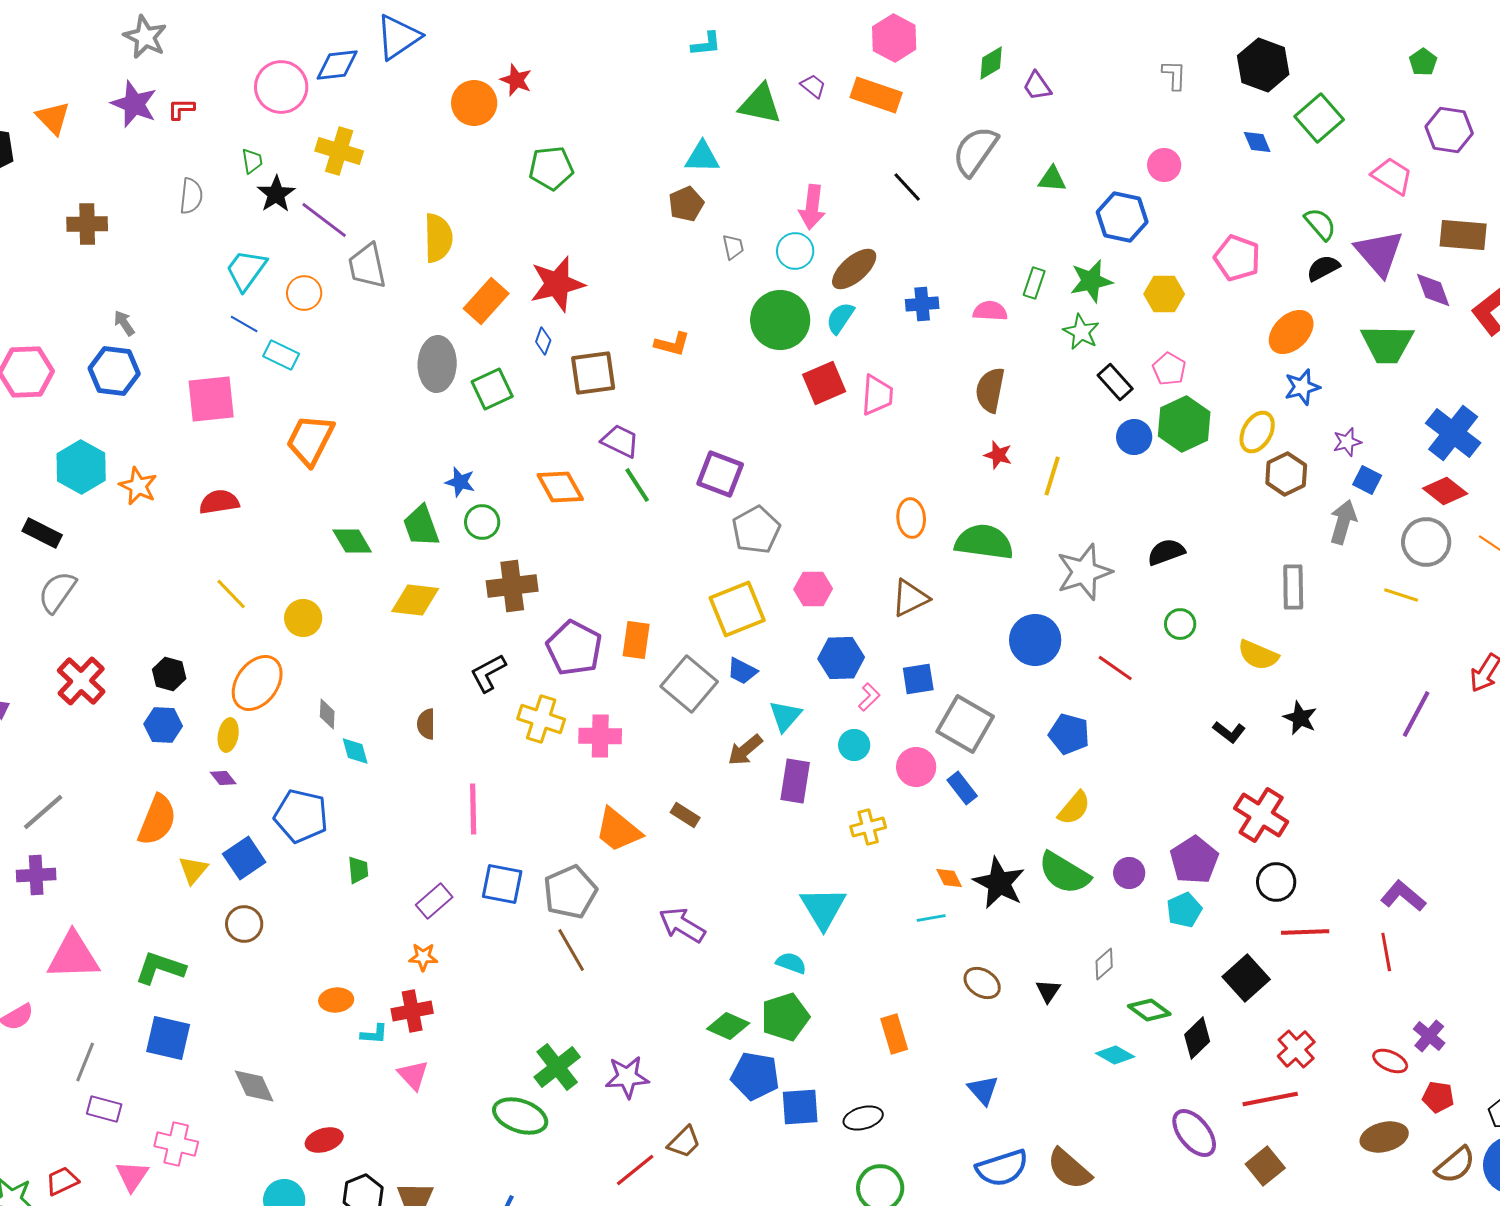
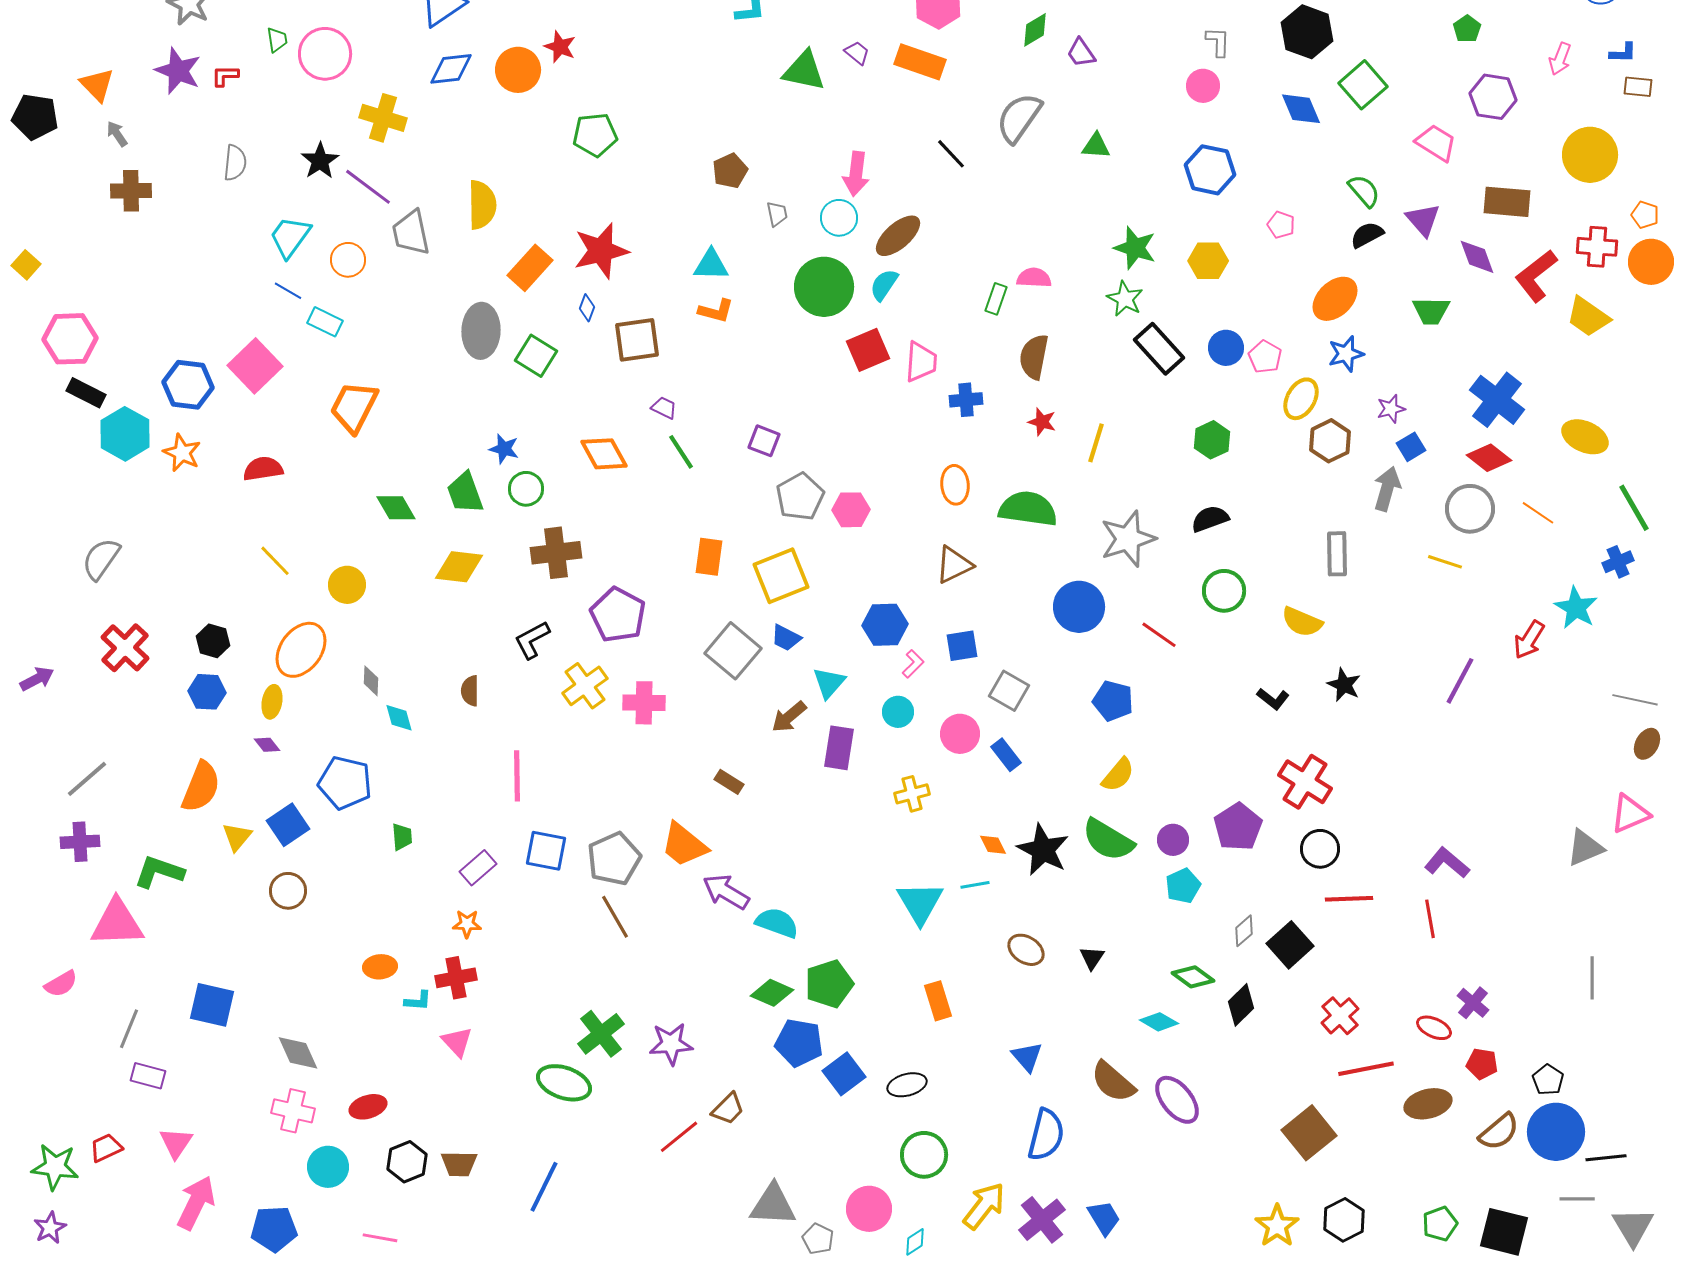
blue diamond: (337, 65) -> (451, 69), moved
blue diamond: (1257, 142) -> (1301, 109), size x1.4
cyan triangle: (702, 157) -> (711, 265), moved
green trapezoid: (252, 161) -> (277, 40), moved
pink circle: (1164, 165) -> (1203, 86), moved
blue hexagon: (1122, 217) -> (1210, 170), moved
purple triangle: (1379, 253) -> (1423, 220), size x0.7
pink pentagon: (1237, 258) -> (1281, 225), size x0.6
green star: (1091, 281) -> (1135, 248), turned 30
green rectangle: (1034, 283) -> (996, 299), moved
blue cross: (922, 304) -> (966, 400), moved
gray arrow: (124, 323) -> (117, 134), moved
green trapezoid: (1387, 344) -> (1431, 311), size x0.7
pink pentagon: (1169, 369) -> (1265, 357), moved
blue hexagon: (114, 371) -> (188, 385), moved
black rectangle: (1115, 382) -> (1159, 349), size x1.4
green square: (492, 389) -> (536, 356), turned -33
pink square: (211, 399) -> (255, 366), turned -38
green hexagon: (1184, 424) -> (1212, 440), moved, size x0.7
blue circle: (1134, 437) -> (1226, 348), moved
purple trapezoid: (620, 441) -> (664, 408), size x0.7
purple square: (720, 474) -> (764, 441), size x0.7
blue square: (1367, 480) -> (1411, 447), turned 32
black rectangle: (42, 533) -> (86, 393), moved
pink hexagon: (813, 589) -> (851, 510), moved
green circle: (1180, 624) -> (1224, 591), size x1.4
orange rectangle: (636, 640) -> (709, 557), moved
yellow cross: (541, 719) -> (585, 686), turned 36
gray square: (965, 724) -> (1009, 691), size x0.7
orange trapezoid: (618, 830) -> (684, 845), moved
cyan triangle: (823, 908) -> (920, 903), moved
cyan pentagon: (1184, 910) -> (1183, 886), moved
cyan semicircle: (791, 963) -> (777, 923), moved, size x1.4
gray diamond: (1104, 964) -> (1244, 931), moved
green L-shape: (160, 968) -> (159, 872), moved
red line: (1270, 1099) -> (1366, 1069), moved
blue square: (800, 1107) -> (844, 1074), turned -33
purple ellipse: (1194, 1133) -> (1177, 1100), moved
pink cross: (176, 1144) -> (293, 1111), moved
brown square: (1265, 1166) -> (1309, 1133), size x1.4
blue semicircle: (1002, 1168) -> (1046, 1135), turned -58
brown semicircle: (1069, 1169) -> (1113, 1082), moved

